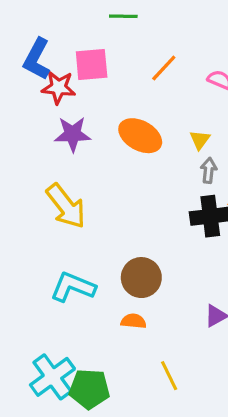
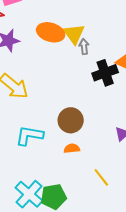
yellow triangle: (200, 140) -> (74, 34), moved, size x1.6
gray arrow: (209, 170) -> (84, 47), moved

